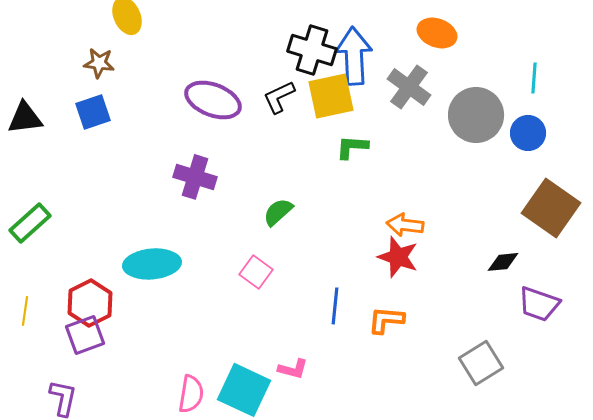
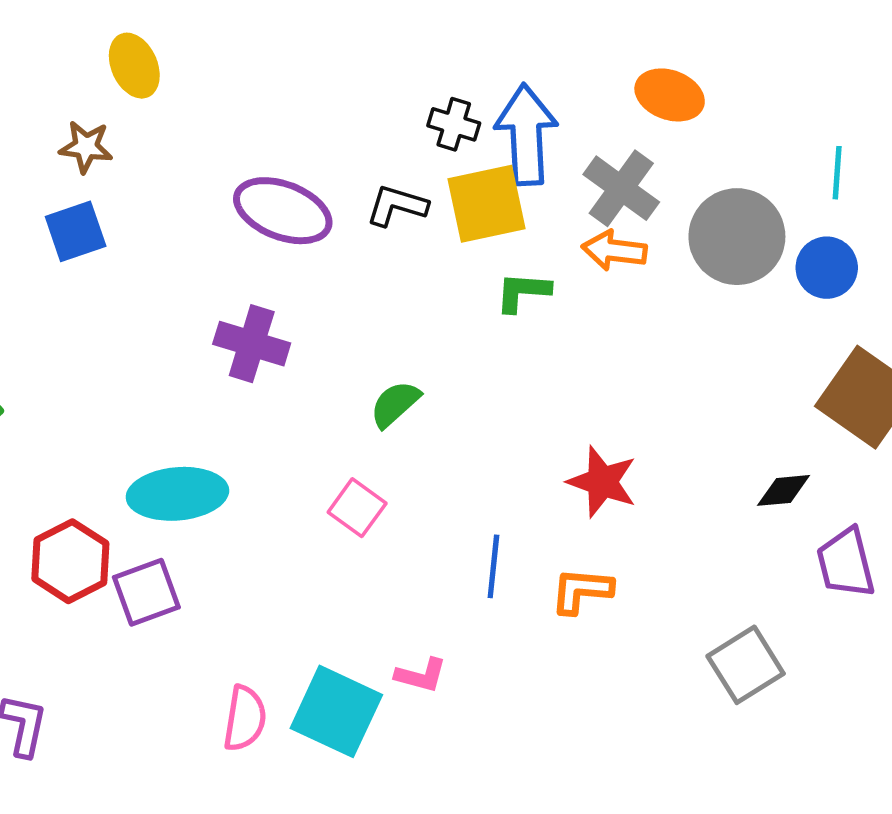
black cross: (312, 50) -> (454, 124), size x0.6
black L-shape: (279, 97) -> (397, 205), turned 42
orange arrow: (405, 225) -> (614, 250), moved
purple trapezoid: (539, 304) -> (846, 563), turned 57
purple square: (85, 335) -> (146, 592), moved

